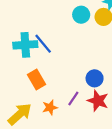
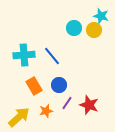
blue line: (43, 44) -> (52, 56), moved
blue circle: (95, 78) -> (59, 85), moved

